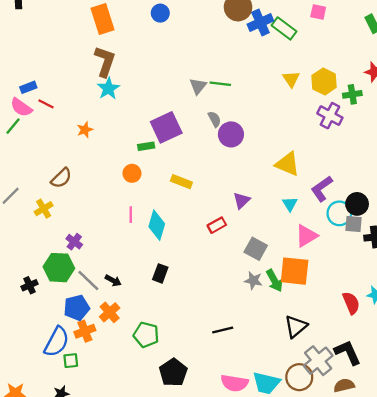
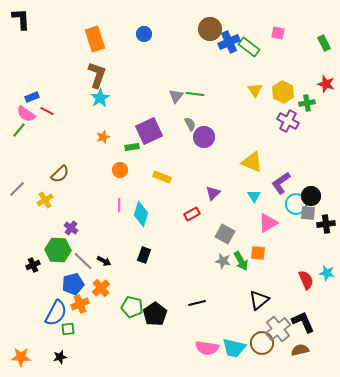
orange star: (85, 130) -> (103, 137), moved
orange square: (295, 271) -> (258, 253), size x0.6
black pentagon: (173, 372) -> (155, 314), moved

